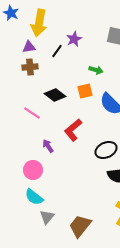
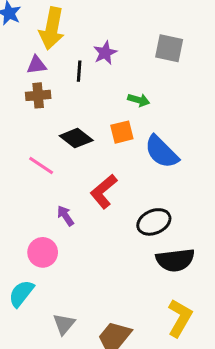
black line: (57, 51) -> (79, 71), turned -32
cyan semicircle: (34, 197) -> (21, 294), moved, turned 90

